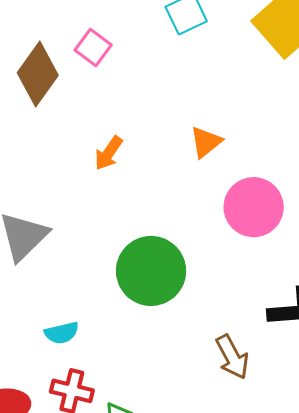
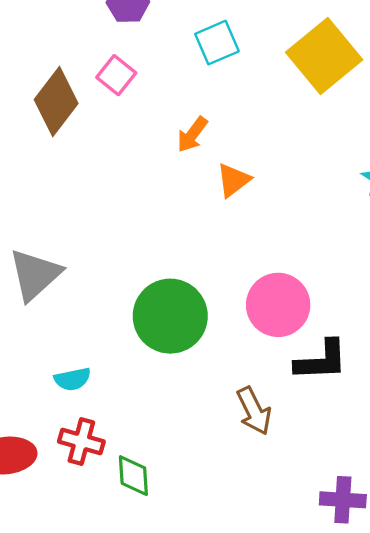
orange arrow: (109, 153) -> (192, 135), moved
pink circle: (254, 207) -> (278, 305), moved

